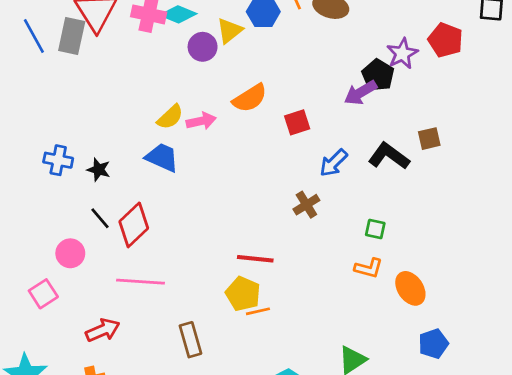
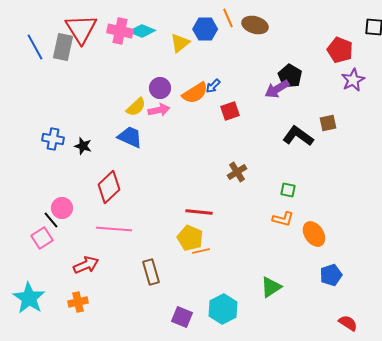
purple circle: (203, 47) -> (160, 88), moved
purple star: (402, 54) -> (353, 80), moved
blue arrow: (333, 163) -> (213, 86), moved, size x0.7
black line: (100, 218) -> (51, 220), moved

